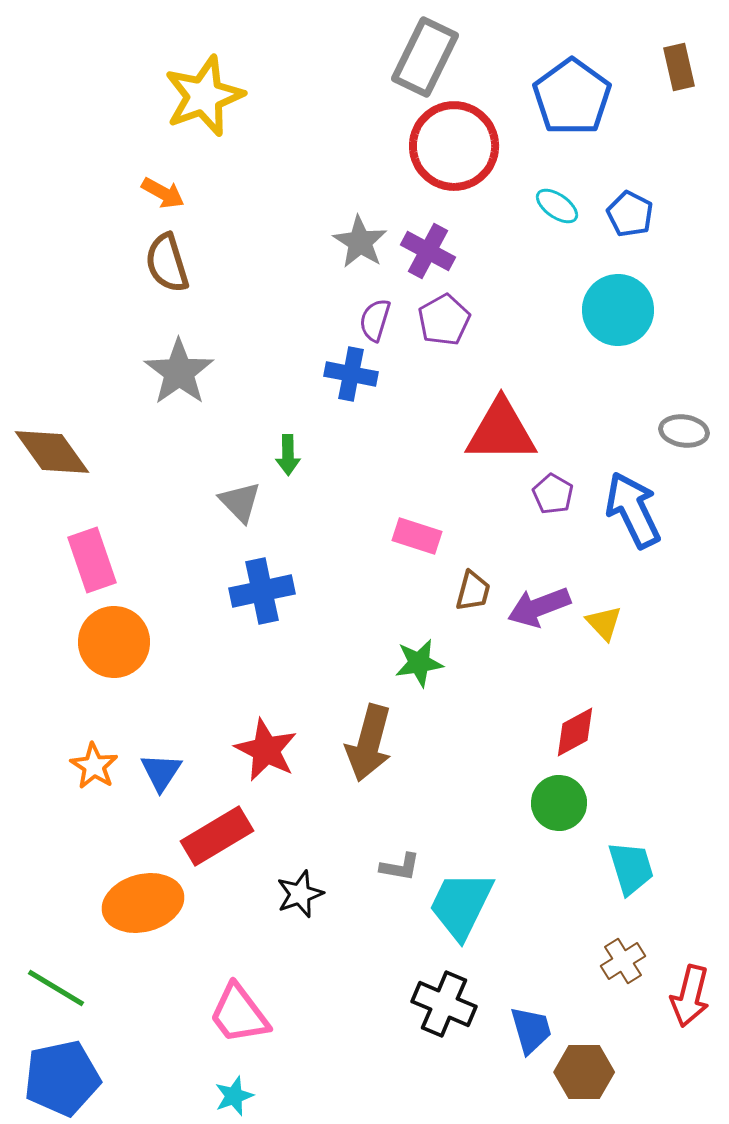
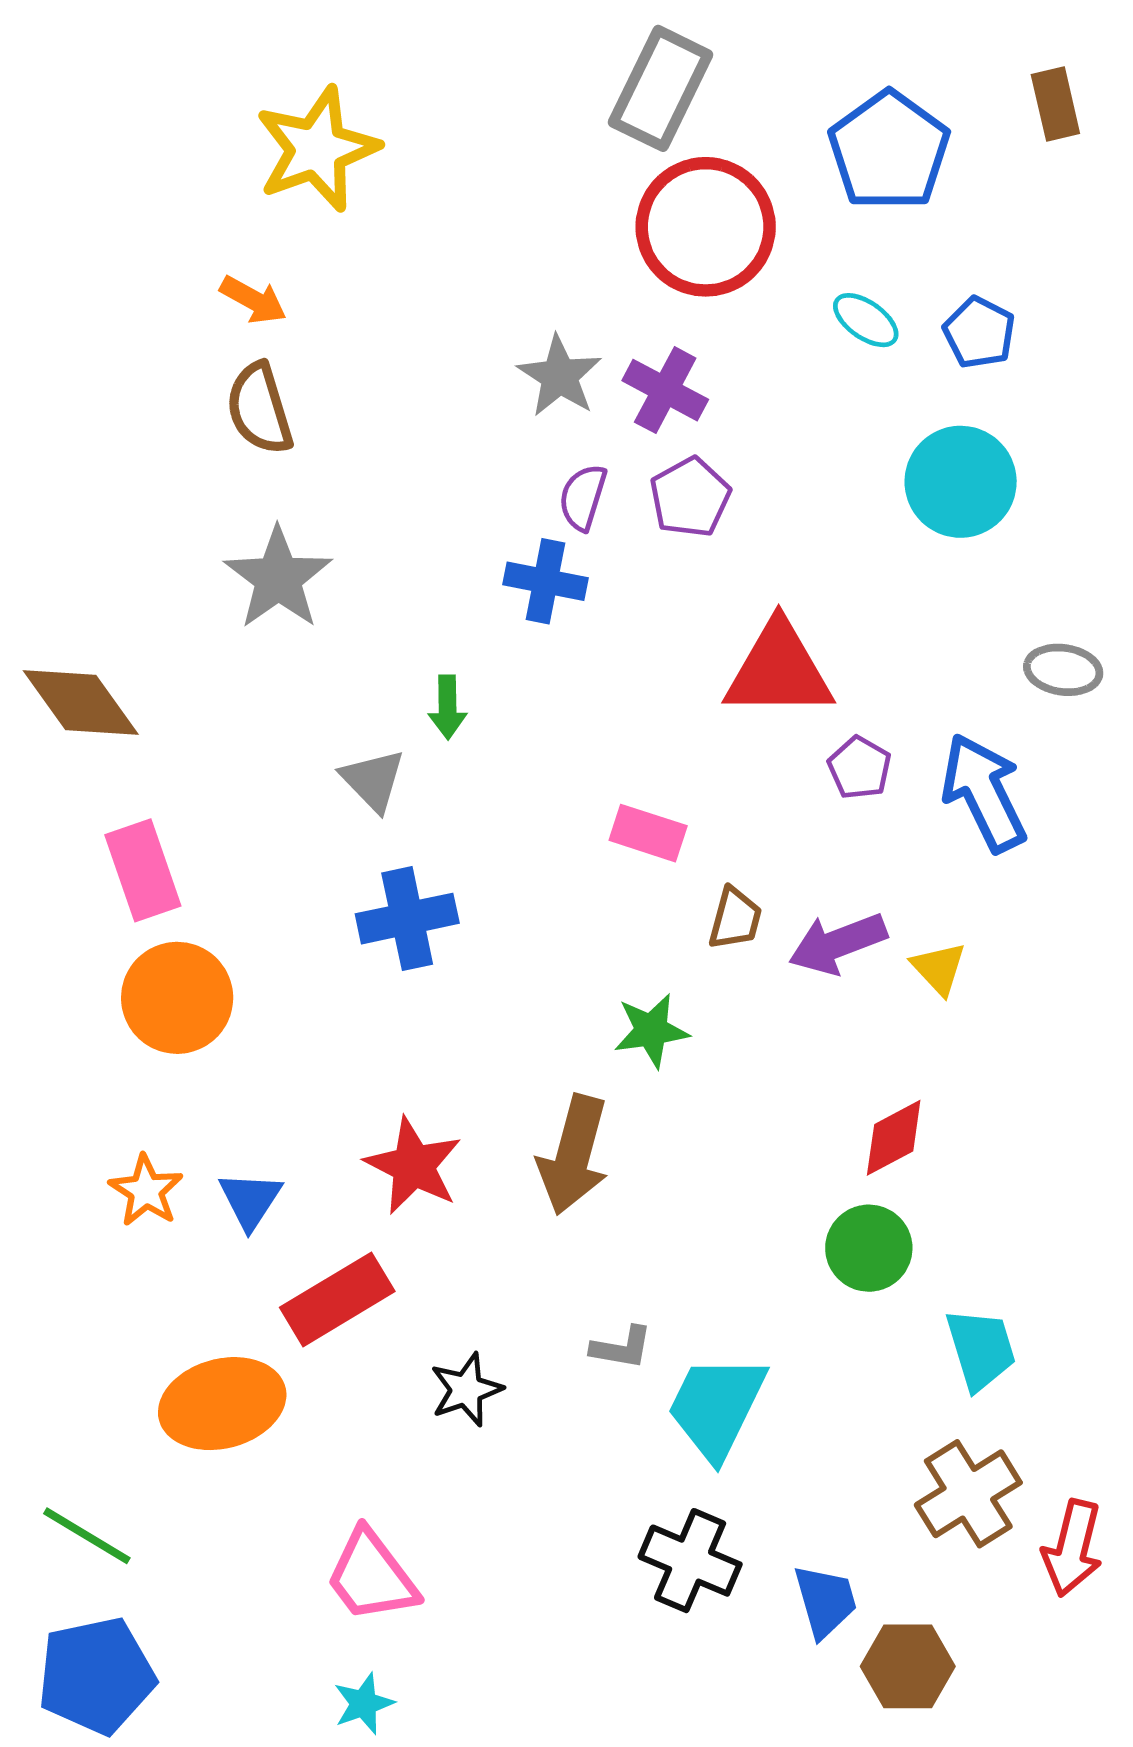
brown cross: (623, 961) -> (968, 1494), size x1.5

